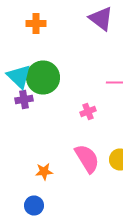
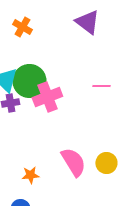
orange cross: (36, 24) -> (22, 27), turned 30
pink cross: (88, 112) -> (47, 97), moved, size x1.8

